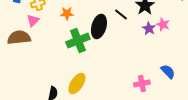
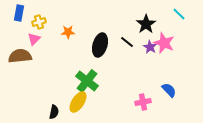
black line: (121, 14) -> (127, 42), moved
pink star: (163, 24) -> (164, 43), size x1.5
green cross: (78, 40) -> (87, 81), moved, turned -30

